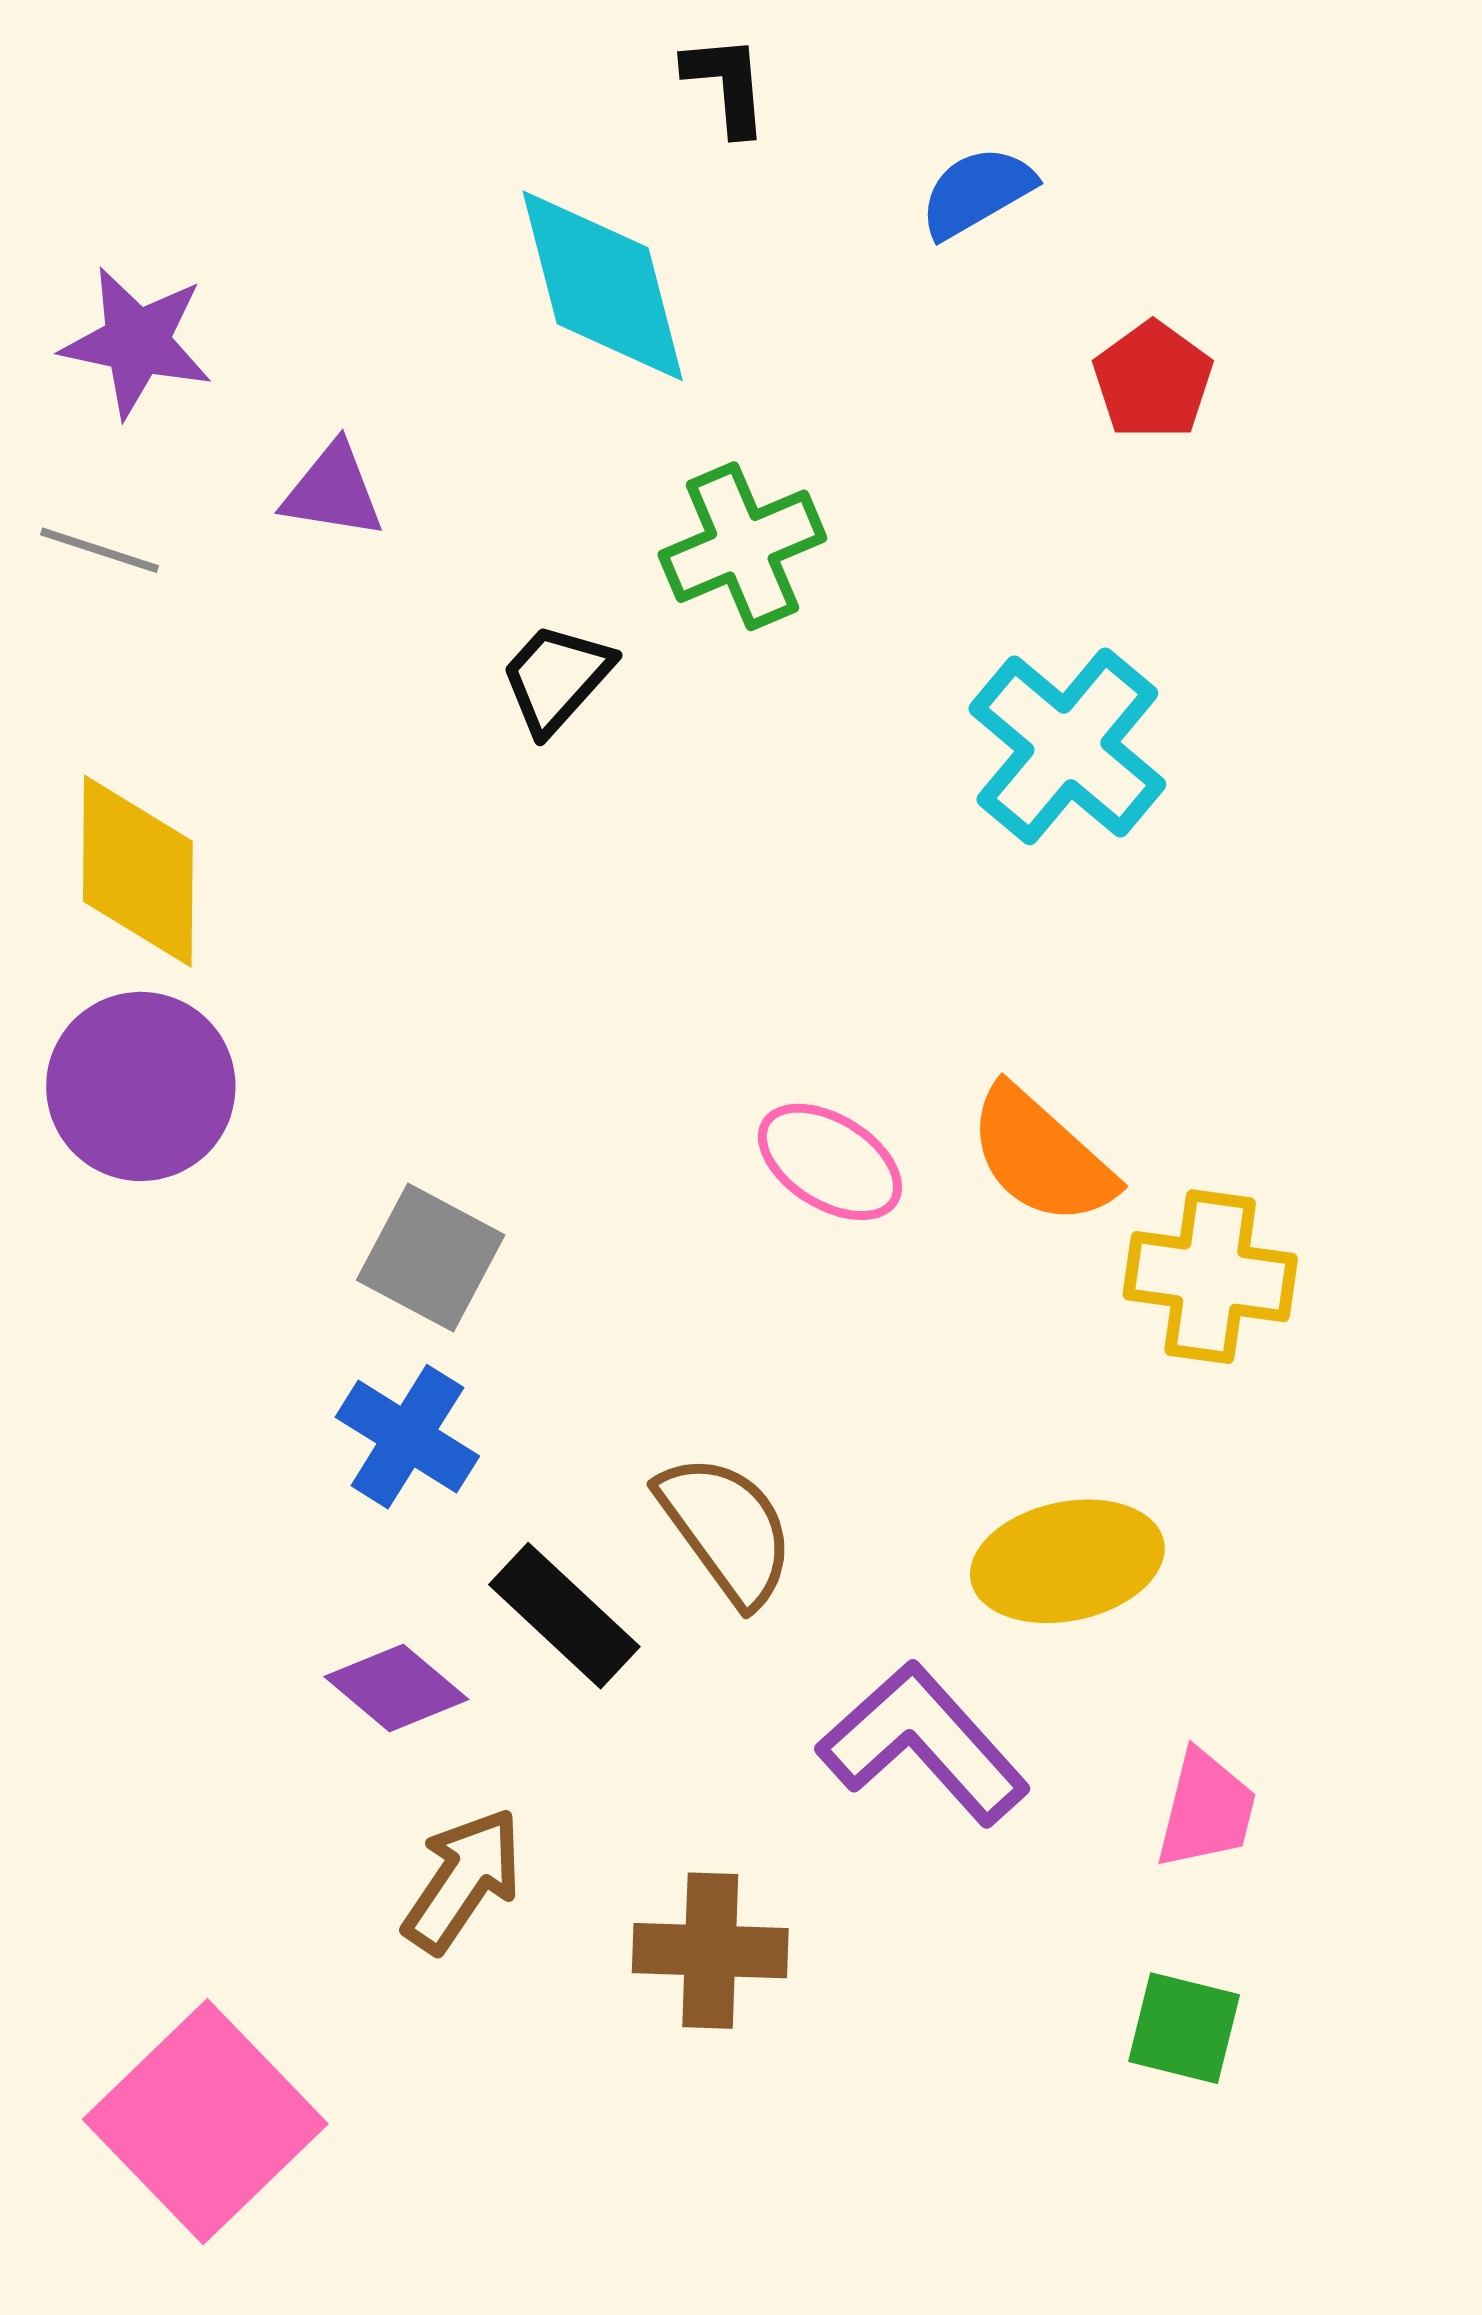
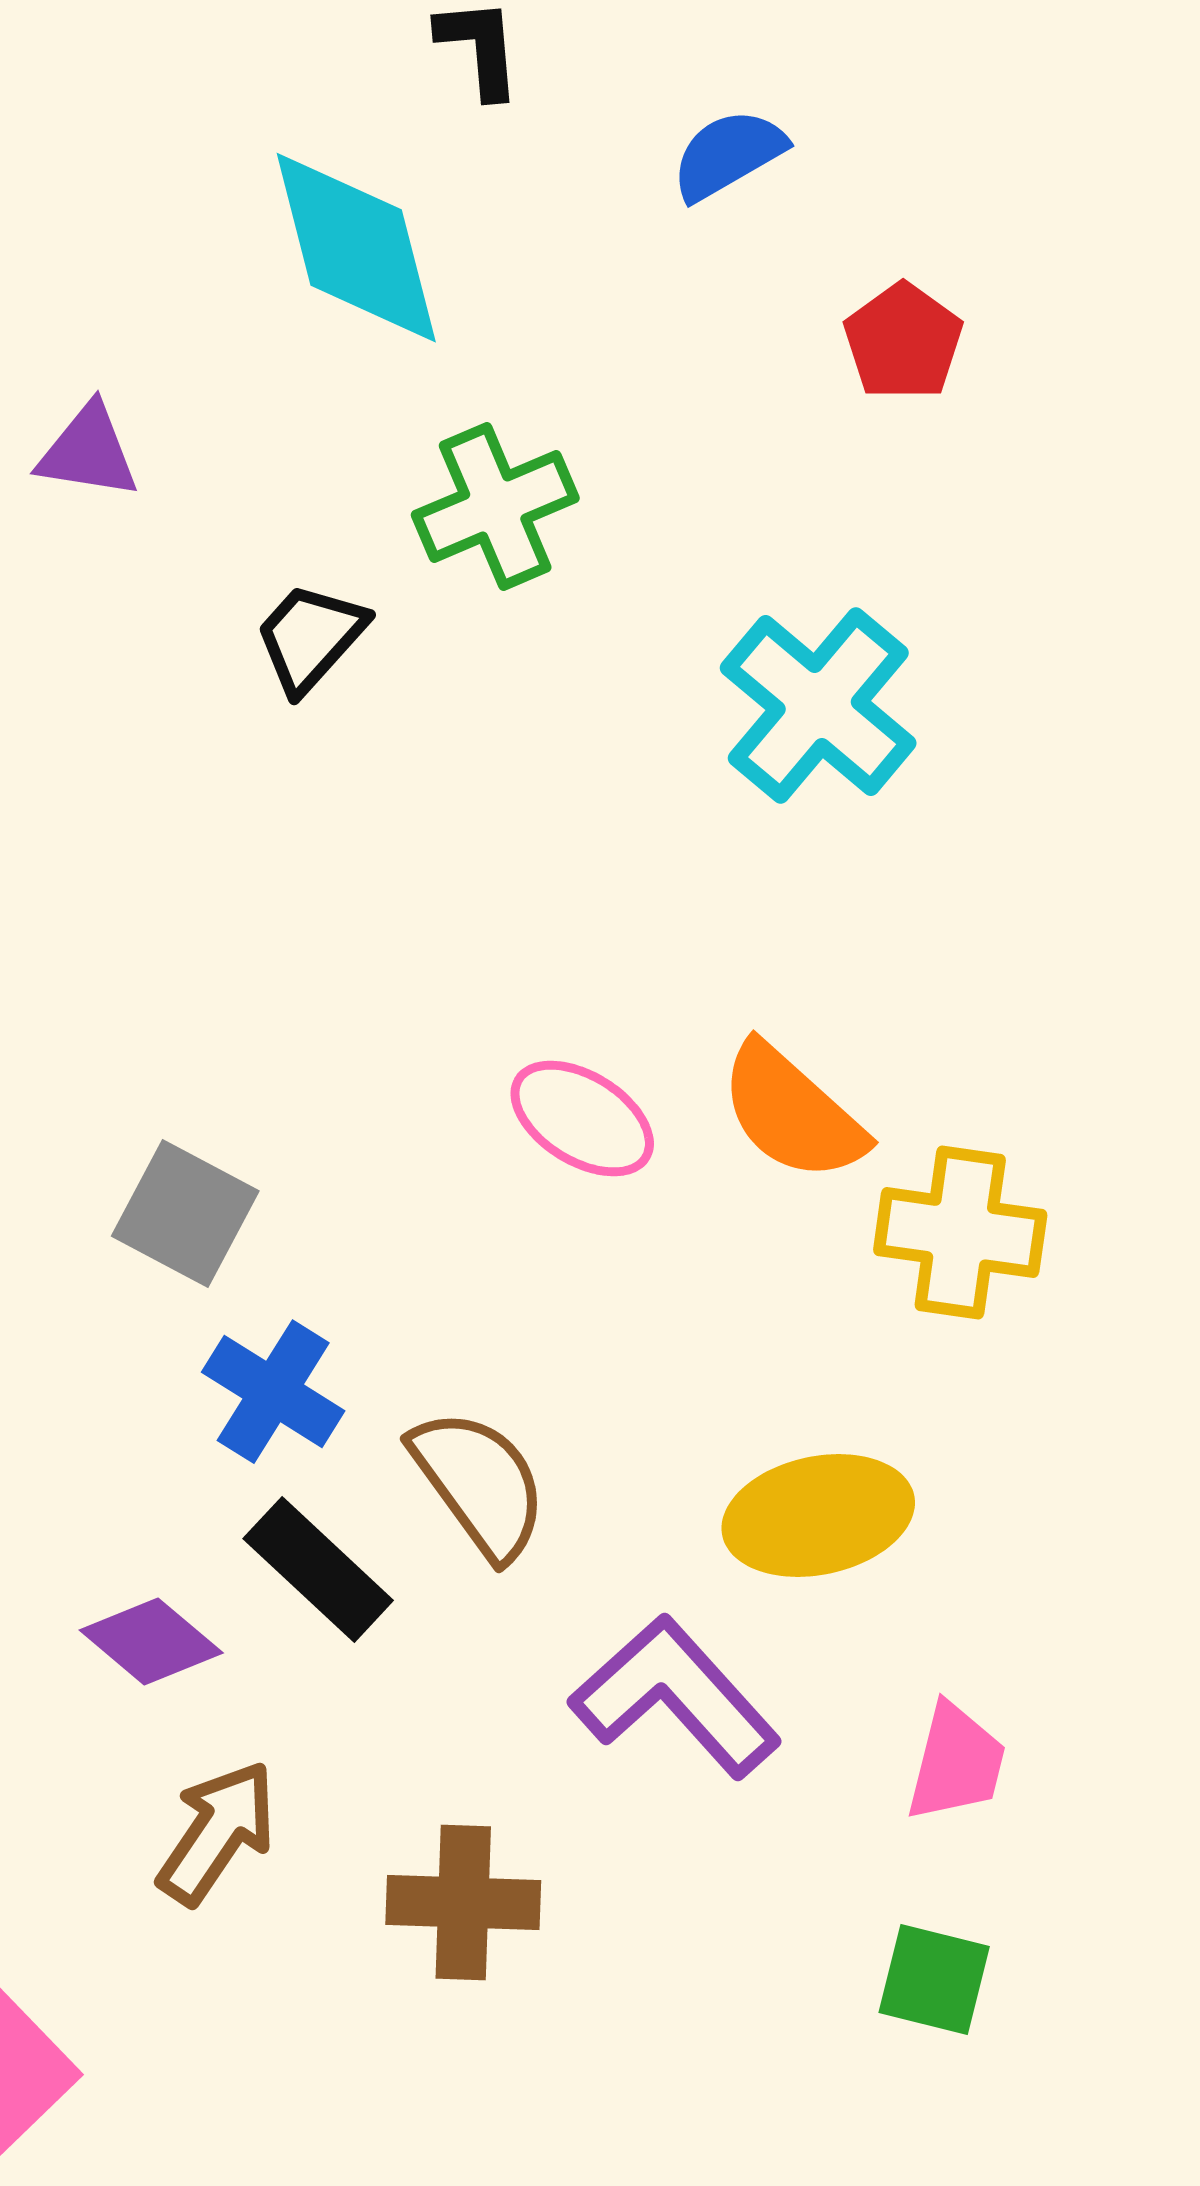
blue cross: (407, 1437) -> (273, 1392), moved

